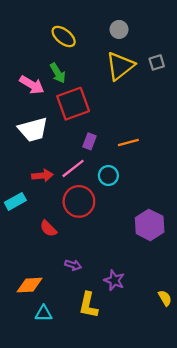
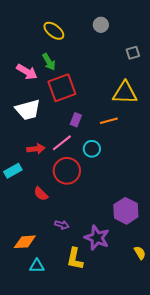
yellow triangle: (120, 66) -> (125, 93), moved, turned 40
purple hexagon: (150, 225) -> (126, 211), moved
purple star: (114, 280) -> (97, 238), size x1.4

